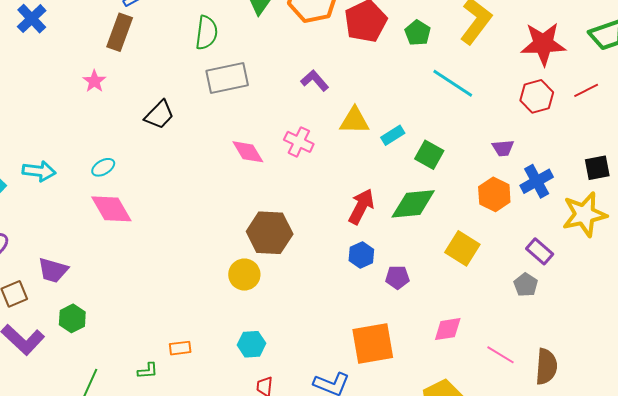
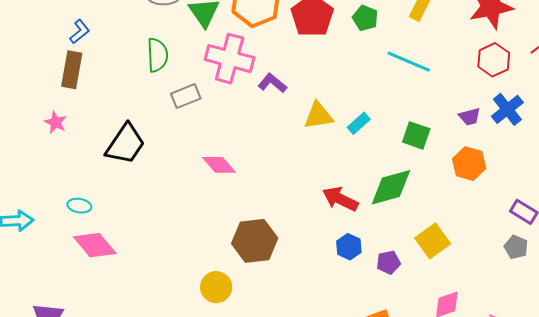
gray rectangle: (227, 78) -> (186, 96), size x0.7
black trapezoid: (159, 115) -> (125, 144), size x1.4
pink cross: (299, 142) -> (230, 59), moved, size x1.6
green square: (429, 155) -> (416, 135), moved
cyan ellipse: (103, 167) -> (79, 206), turned 50
blue cross: (537, 181) -> (507, 109), moved
red arrow: (361, 206) -> (340, 199), turned -81
yellow square: (462, 248) -> (433, 241), moved, turned 32
yellow circle: (244, 275) -> (216, 287), moved

